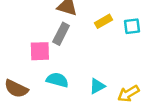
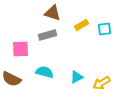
gray rectangle: (61, 34) -> (48, 35), turned 48
pink square: (40, 51) -> (21, 49), moved

